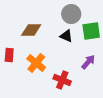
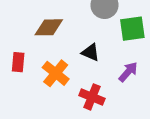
black triangle: (66, 36) -> (91, 52), moved

